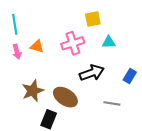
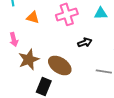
pink arrow: (17, 52) -> (14, 39), moved
black arrow: (92, 73) -> (85, 42), size x0.6

